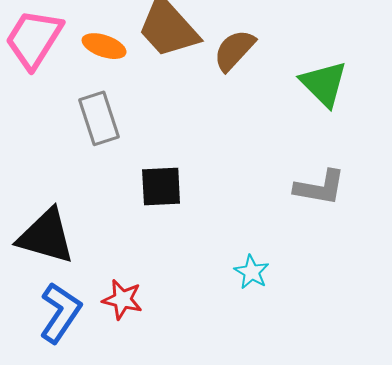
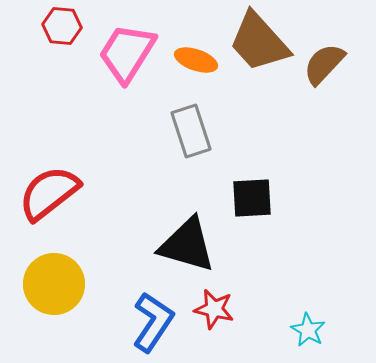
black triangle: (46, 236) -> (187, 245), moved
cyan star: (252, 272) -> (308, 330), moved

